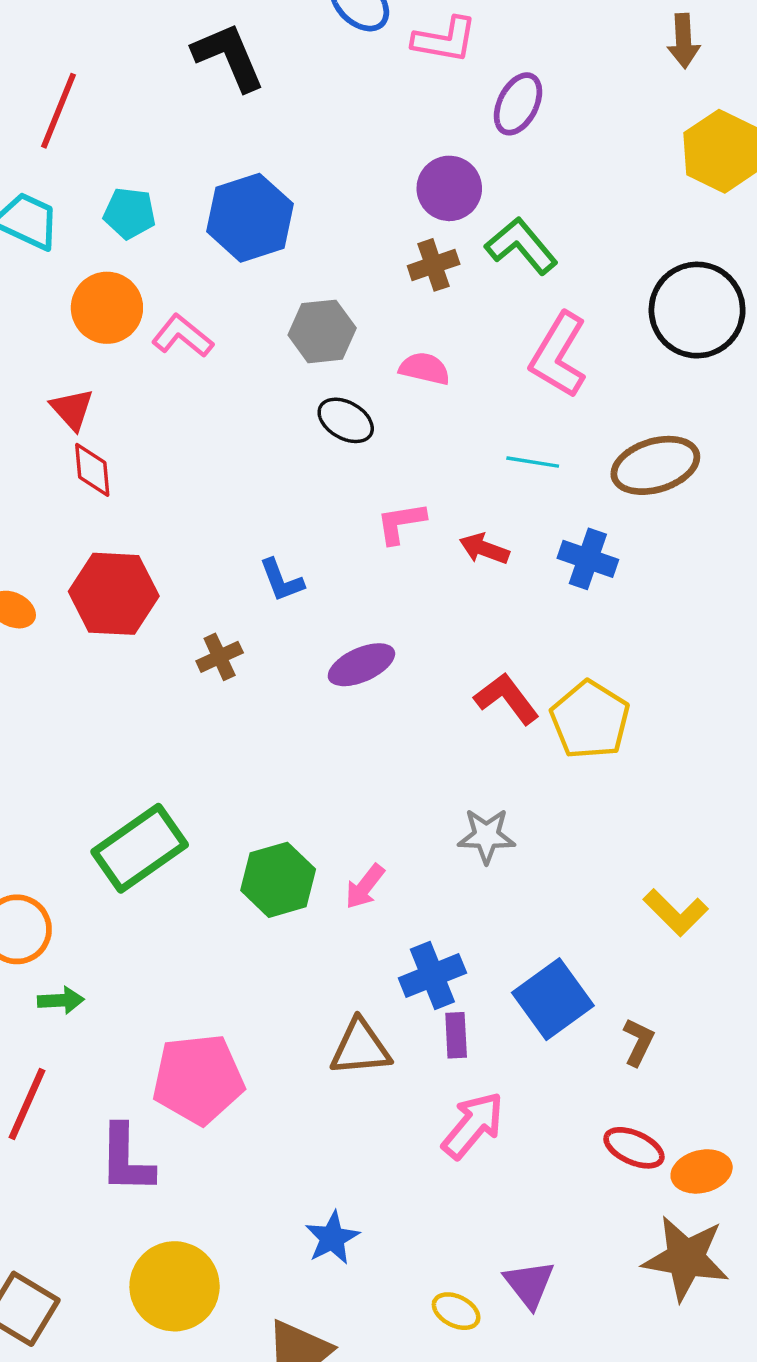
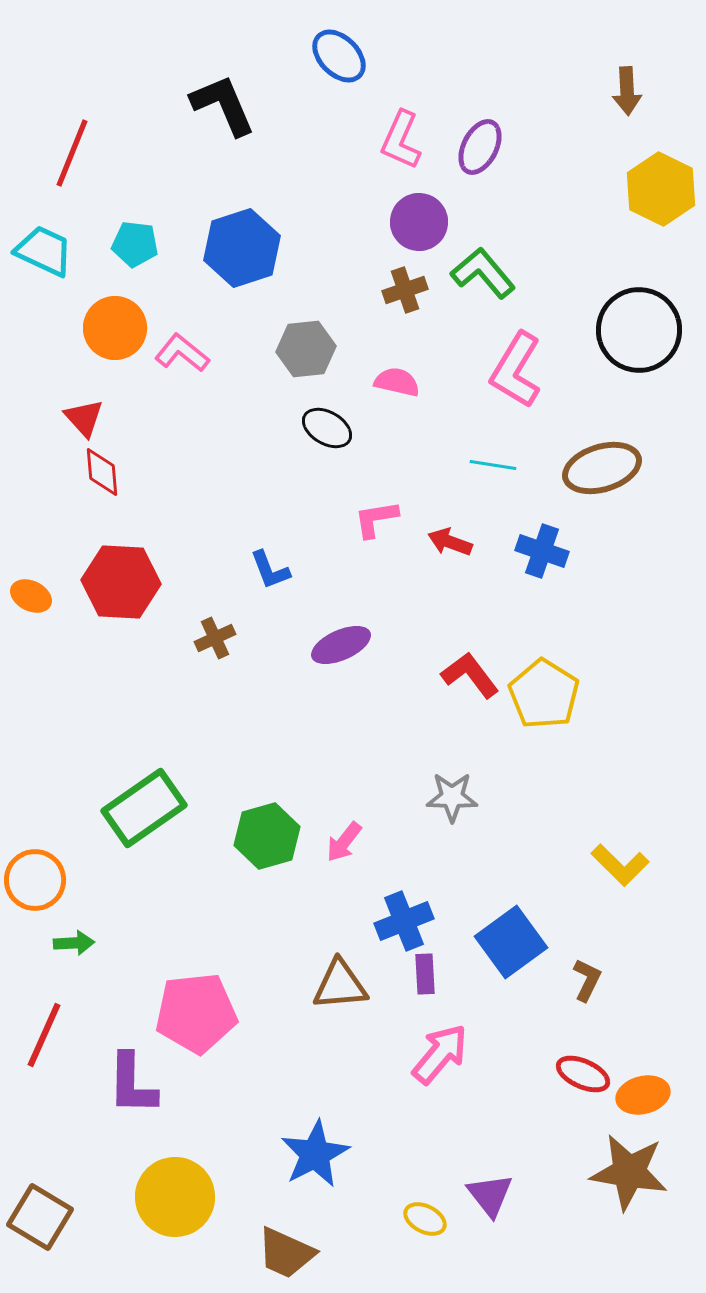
pink L-shape: (445, 40) -> (401, 140), moved, turned 104
blue star: (332, 1238) -> (315, 1154), size x1.4

